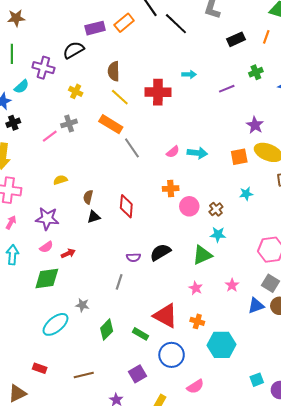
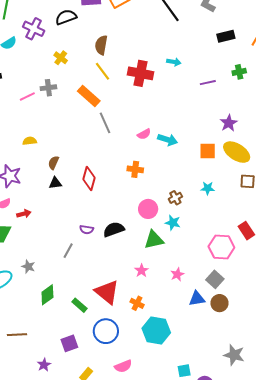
pink circle: (189, 206) -> (148, 209), moved

